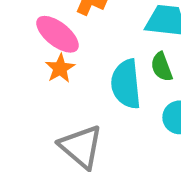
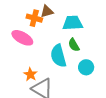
orange star: (60, 68) -> (30, 74), moved

